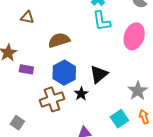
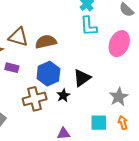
brown triangle: (27, 17) -> (18, 37), moved, size x1.5
cyan square: (119, 119) -> (99, 123), turned 30

